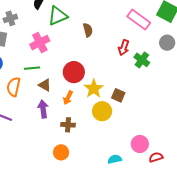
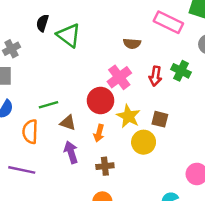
green triangle: (58, 16) -> (69, 35), turned -50
brown semicircle: (88, 30) -> (132, 44), moved, turned 120
pink cross: (40, 43) -> (119, 77), moved
red arrow: (124, 48) -> (155, 76), moved

